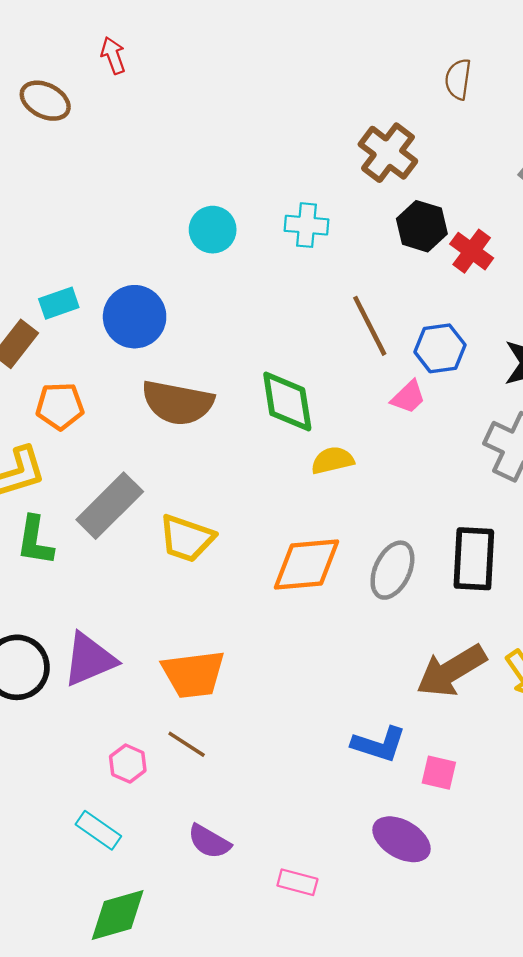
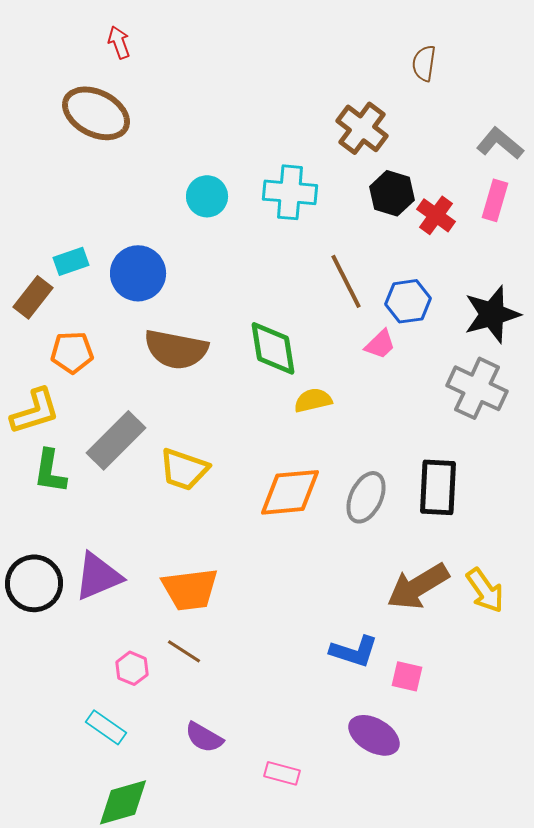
brown ellipse: (45, 101) -> (96, 113), moved, size x1.5
cyan cross: (306, 225) -> (290, 192), size x1.4

